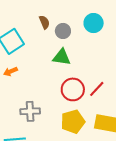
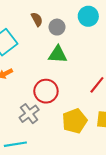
red circle: (73, 89) -> (46, 91), moved
gray cross: (30, 111) -> (29, 114), turned -30

